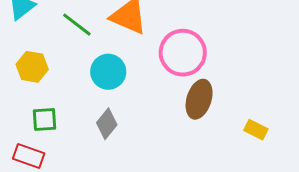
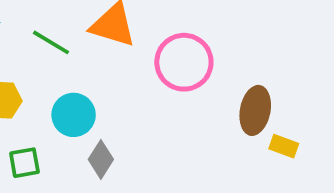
cyan circle: (108, 72) -> (74, 115), moved
brown ellipse: (199, 99) -> (255, 110), moved

